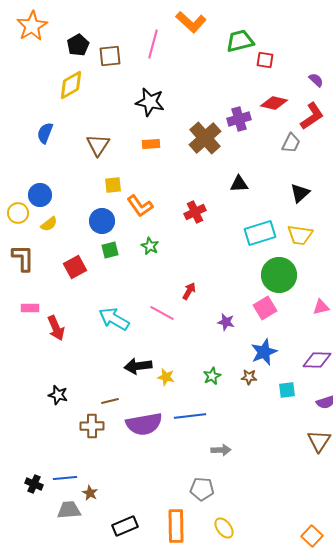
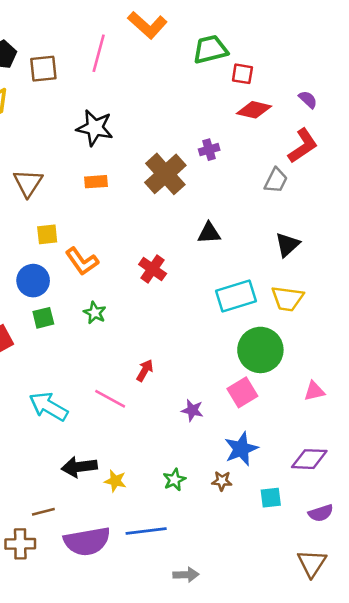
red diamond: (274, 103) -> (254, 110), moved
purple cross: (239, 119) -> (209, 150), size x0.7
red cross: (195, 212) -> (153, 269), turned -30

